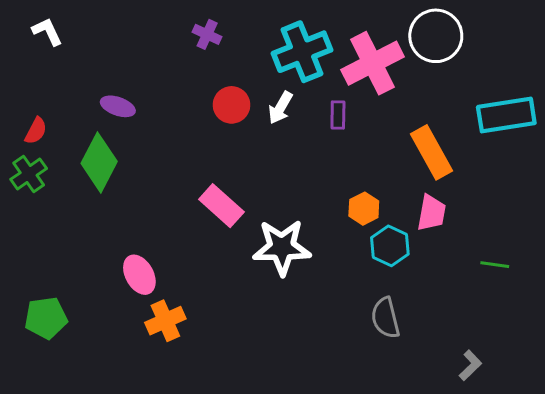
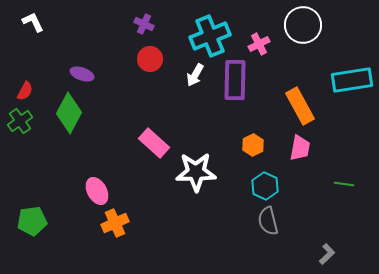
pink cross: (372, 63) -> (259, 44), size x0.5
red circle: (231, 105) -> (150, 59), moved
purple rectangle: (338, 115) -> (235, 80), size x2.0
cyan hexagon: (390, 246) -> (265, 186), moved

